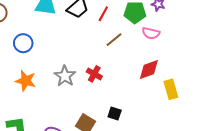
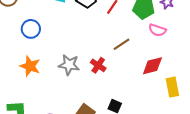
brown line: (114, 40) -> (121, 44), moved
gray star: (65, 76) -> (69, 65), turned -30

